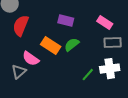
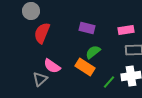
pink rectangle: (105, 23) -> (126, 30), turned -42
orange rectangle: (51, 46) -> (85, 67), moved

